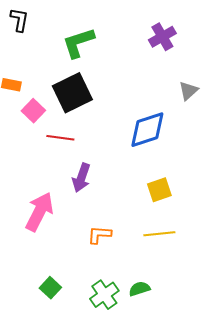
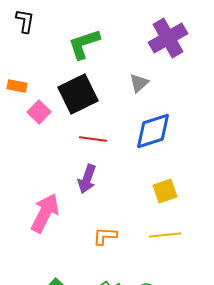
purple cross: (162, 37) -> (168, 38), size x1.4
gray triangle: (188, 91) -> (139, 83), moved
red line: (60, 138) -> (93, 139), moved

